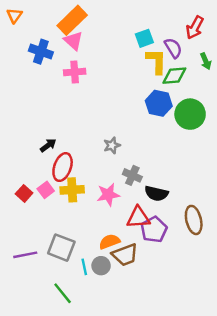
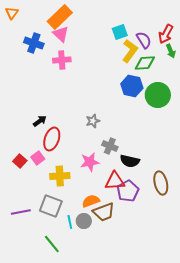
red arrow: (195, 27) -> (166, 34), moved
yellow L-shape: (156, 61) -> (130, 51), turned 35
yellow cross: (72, 190) -> (60, 176), moved

